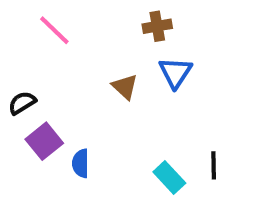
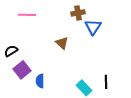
pink line: (54, 30) -> (27, 15), turned -42
blue triangle: (175, 73) -> (93, 27), moved

